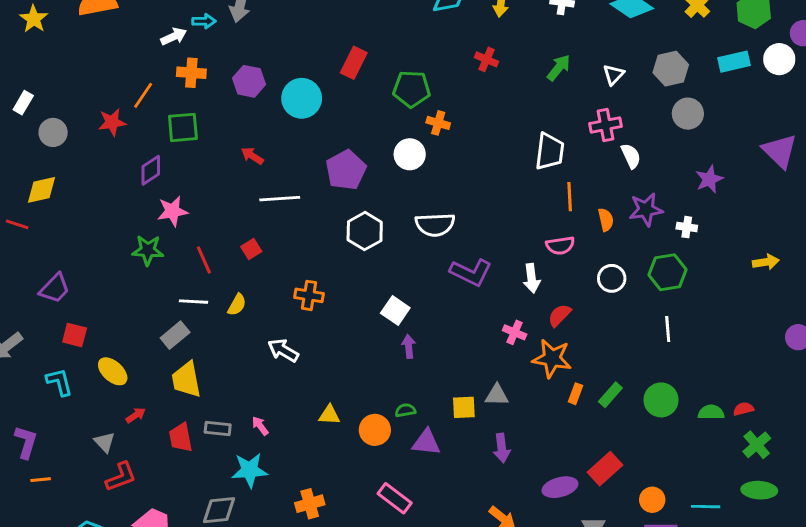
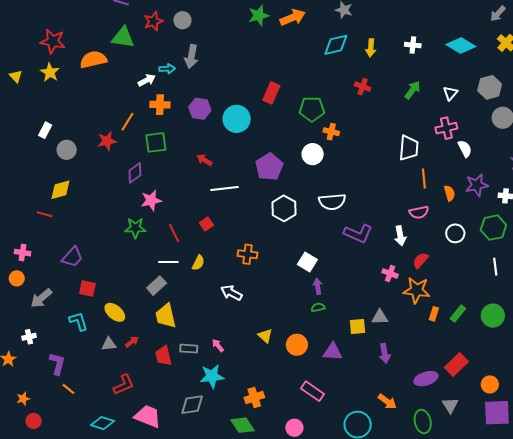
green semicircle: (405, 410) -> (318, 307), moved
yellow triangle: (329, 415) -> (265, 336), turned 42
gray triangle: (105, 442) -> (109, 344), moved, turned -49
orange line: (41, 480) -> (68, 389), turned 48

